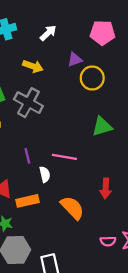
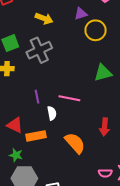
gray cross: (28, 103) -> (39, 50), turned 35

